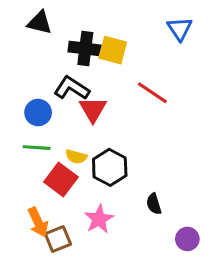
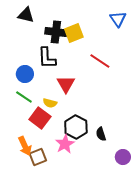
yellow square: (113, 50) -> (74, 33), turned -36
black L-shape: (72, 88) -> (47, 58), turned -125
red triangle: (93, 109) -> (66, 84), moved
green line: (37, 148) -> (24, 97), turned 30
black hexagon: (110, 167) -> (76, 127), moved

